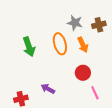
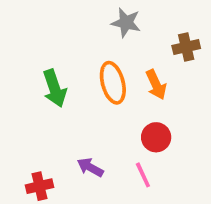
gray star: (75, 23) -> (126, 23), moved
pink line: (95, 93) -> (143, 175), moved

